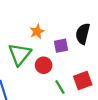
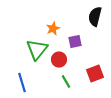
black semicircle: (83, 34) -> (95, 17), moved
green line: (60, 87) -> (66, 82), moved

